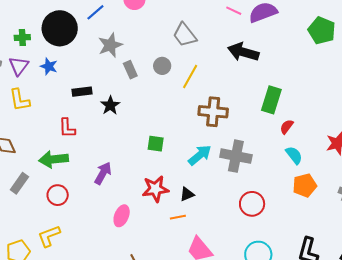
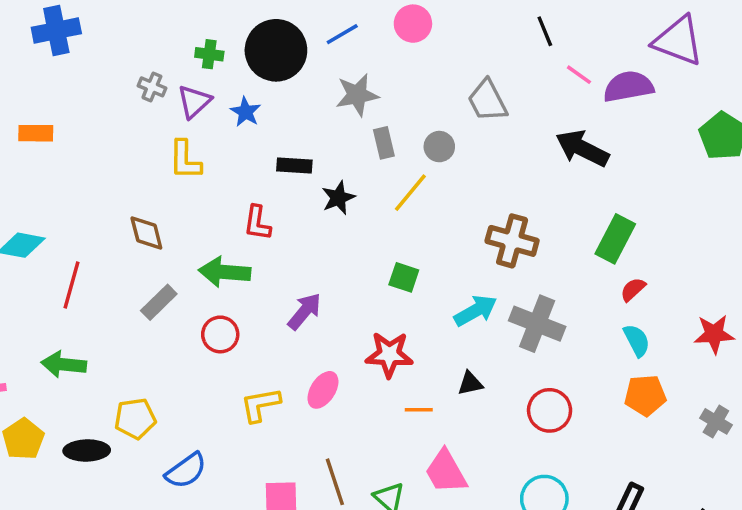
yellow line: (190, 77) -> (410, 193), moved
black triangle: (187, 194) -> (470, 383), moved
yellow L-shape: (49, 236) -> (260, 405), moved

